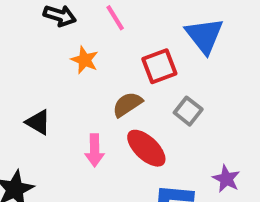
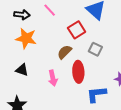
orange star: (85, 60) -> (26, 38), moved, size x1.5
red ellipse: (146, 148) -> (78, 72), turned 55

